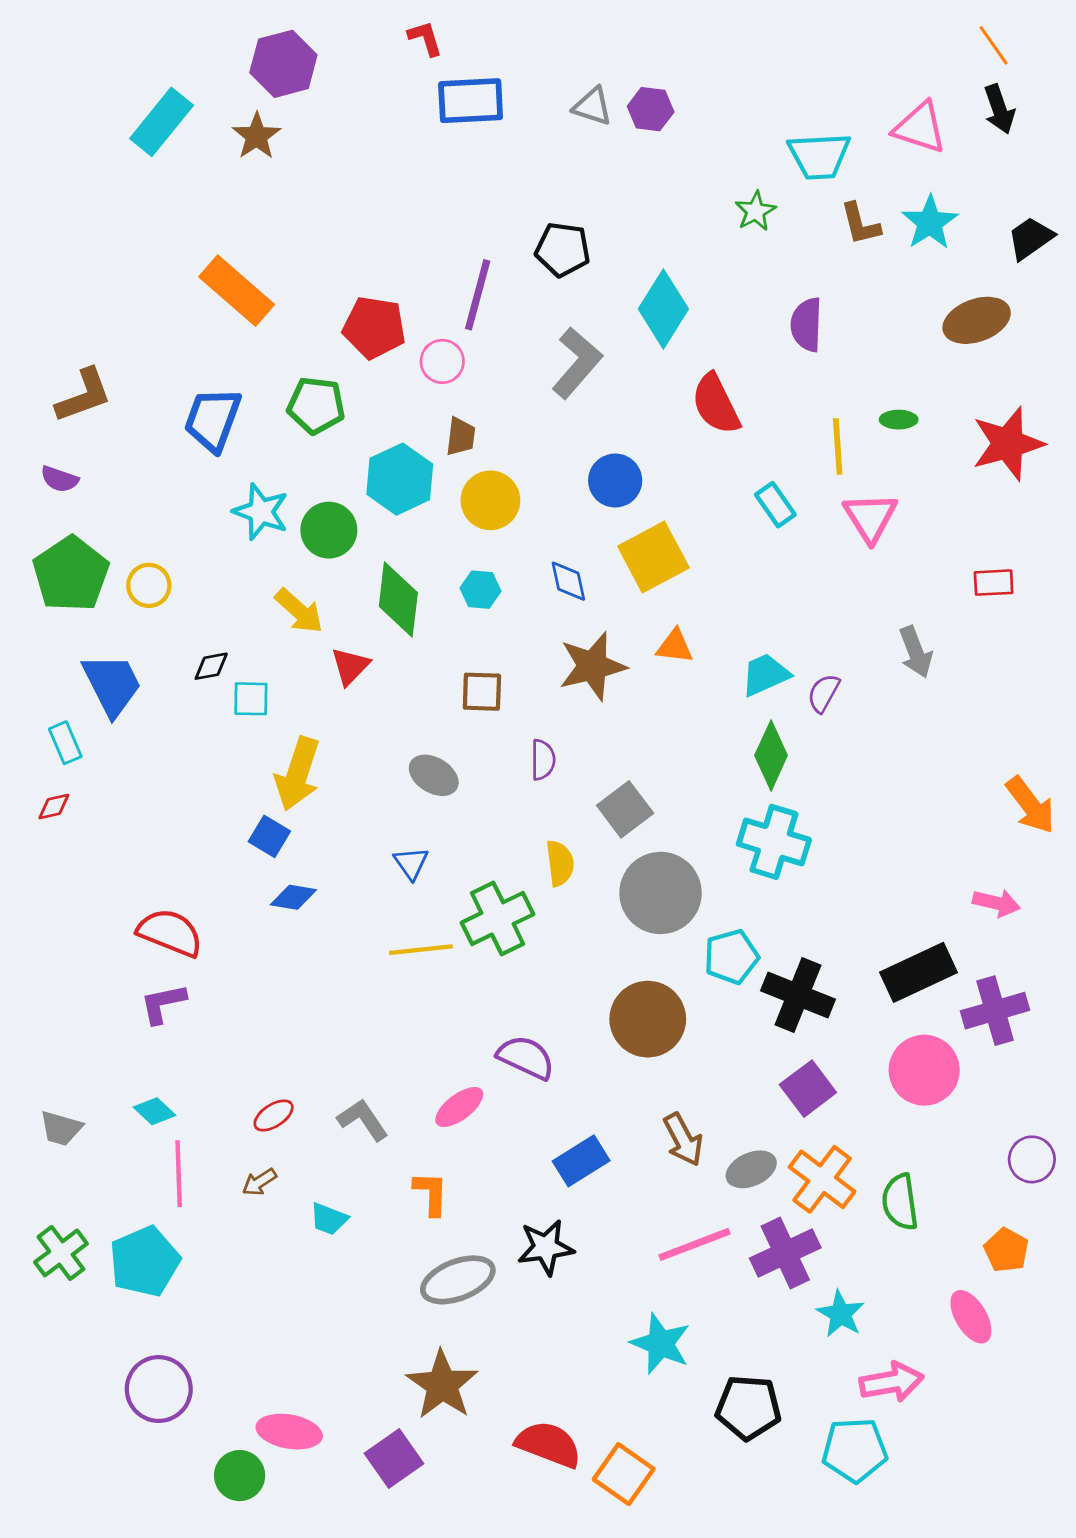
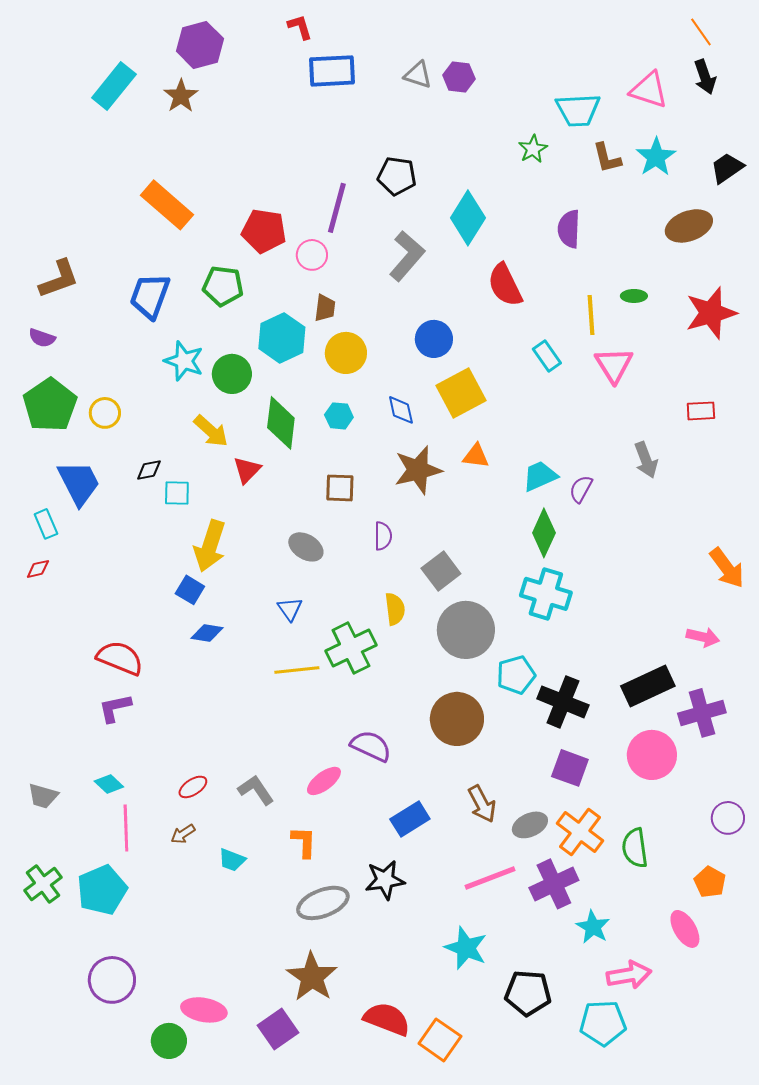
purple square: (808, 1089) -> (570, 768), turned -33

